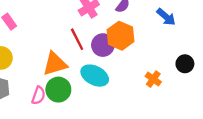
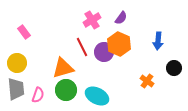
blue arrow: (166, 17) -> (158, 41), moved, turned 54
cyan ellipse: (95, 76) -> (97, 96), moved
pink semicircle: (38, 95) -> (38, 95), moved

